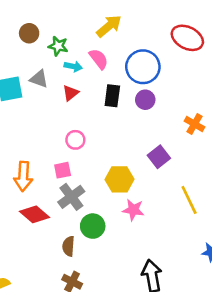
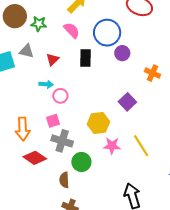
brown circle: (29, 33) -> (15, 16), size x1.5
cyan arrow: (73, 66) -> (46, 84), moved
purple circle: (145, 100) -> (122, 53), moved
gray cross: (71, 197) -> (62, 141), turned -30
yellow line: (189, 200) -> (141, 146), moved

